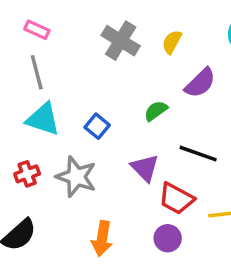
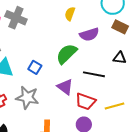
gray cross: (121, 41) -> (16, 18), moved
purple semicircle: (200, 83) -> (89, 34), turned 36
green semicircle: (156, 111) -> (67, 54), size x1.6

